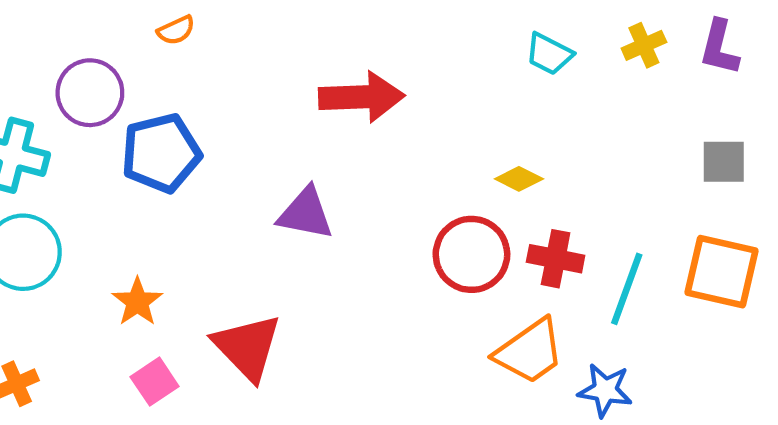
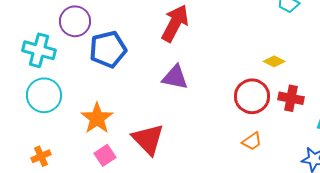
red arrow: (362, 97) -> (175, 23), moved, turned -60
orange star: (137, 302) -> (97, 118), size x1.4
orange trapezoid: (530, 351) -> (252, 141), moved, size x0.6

